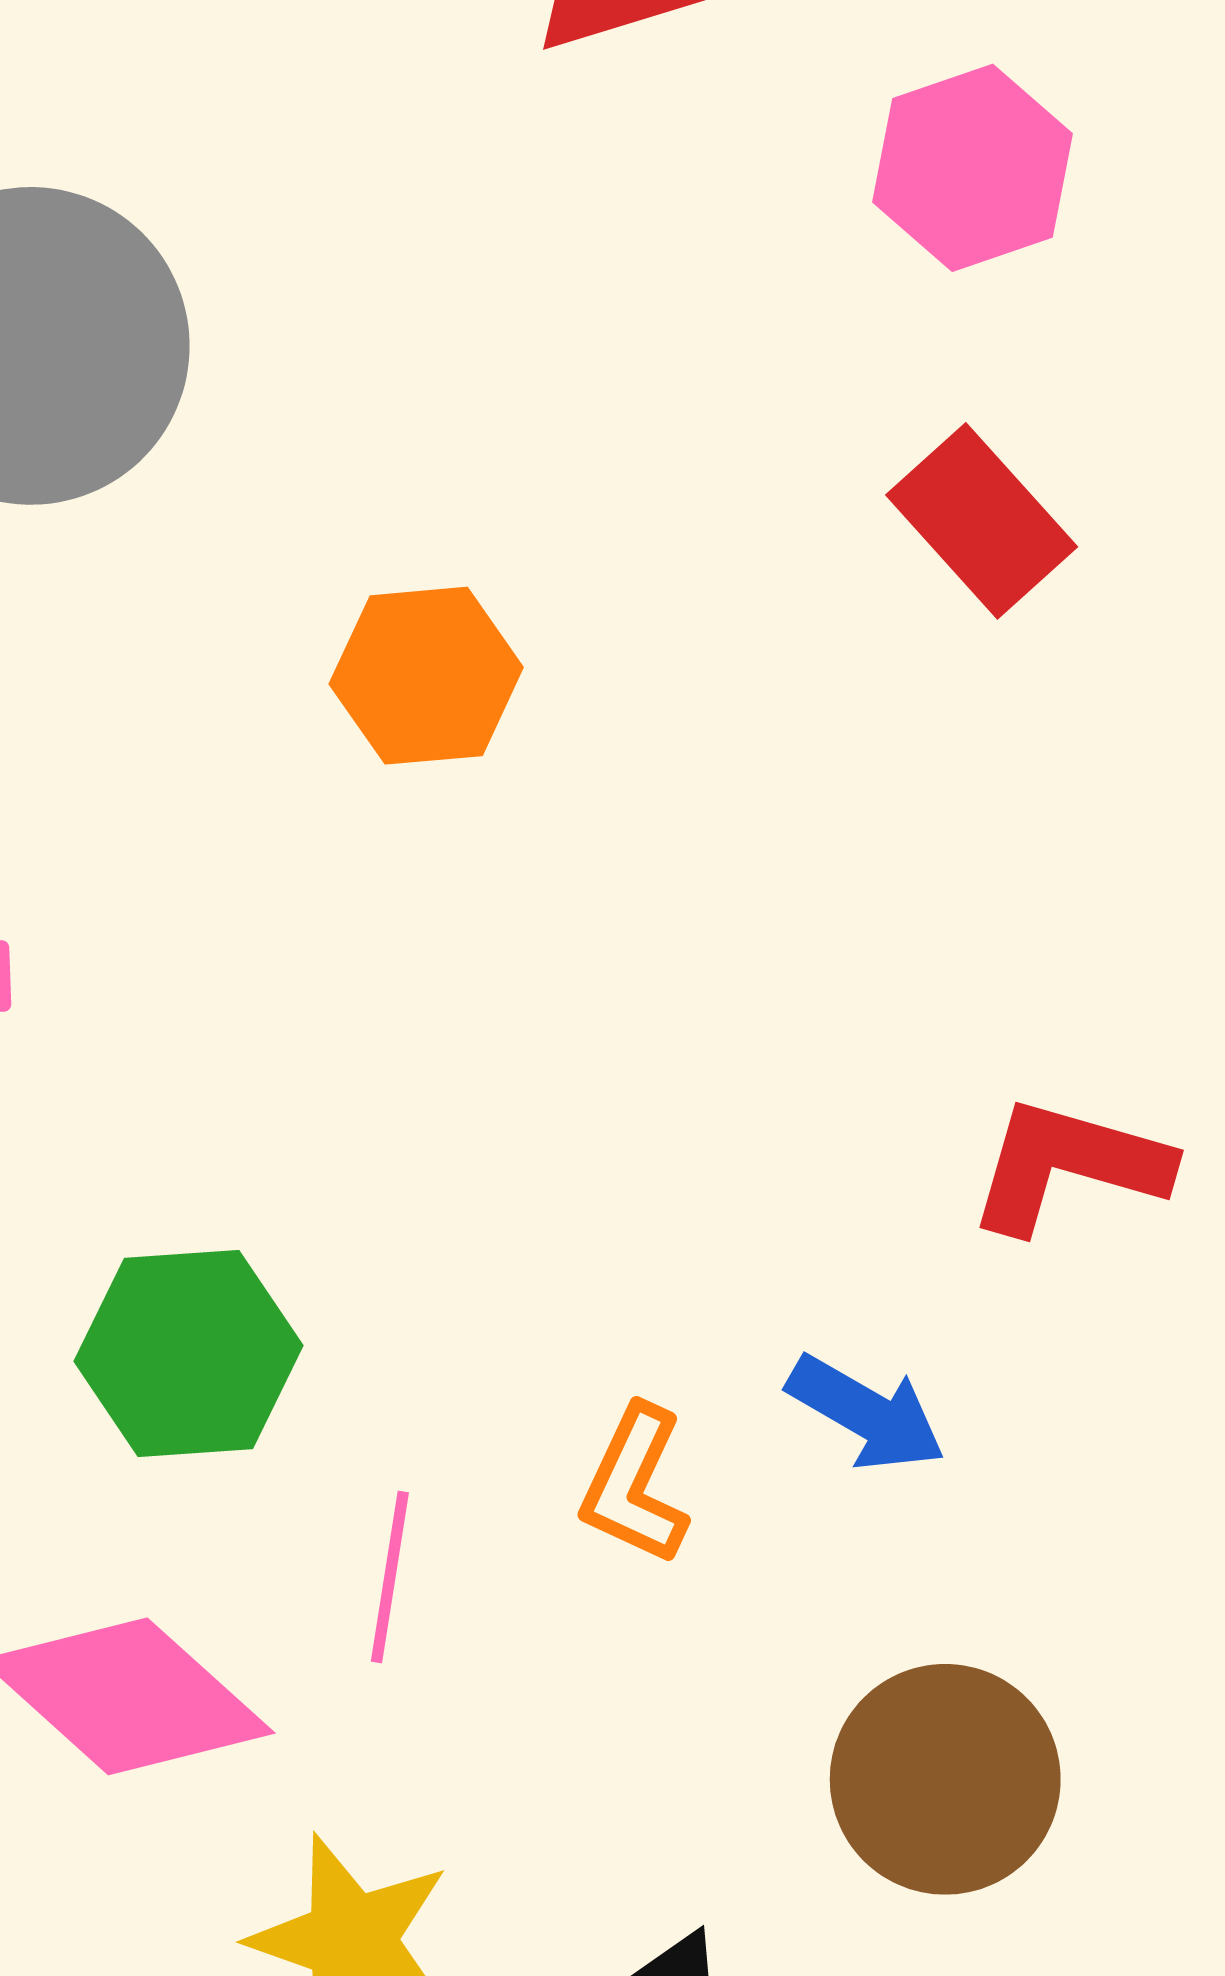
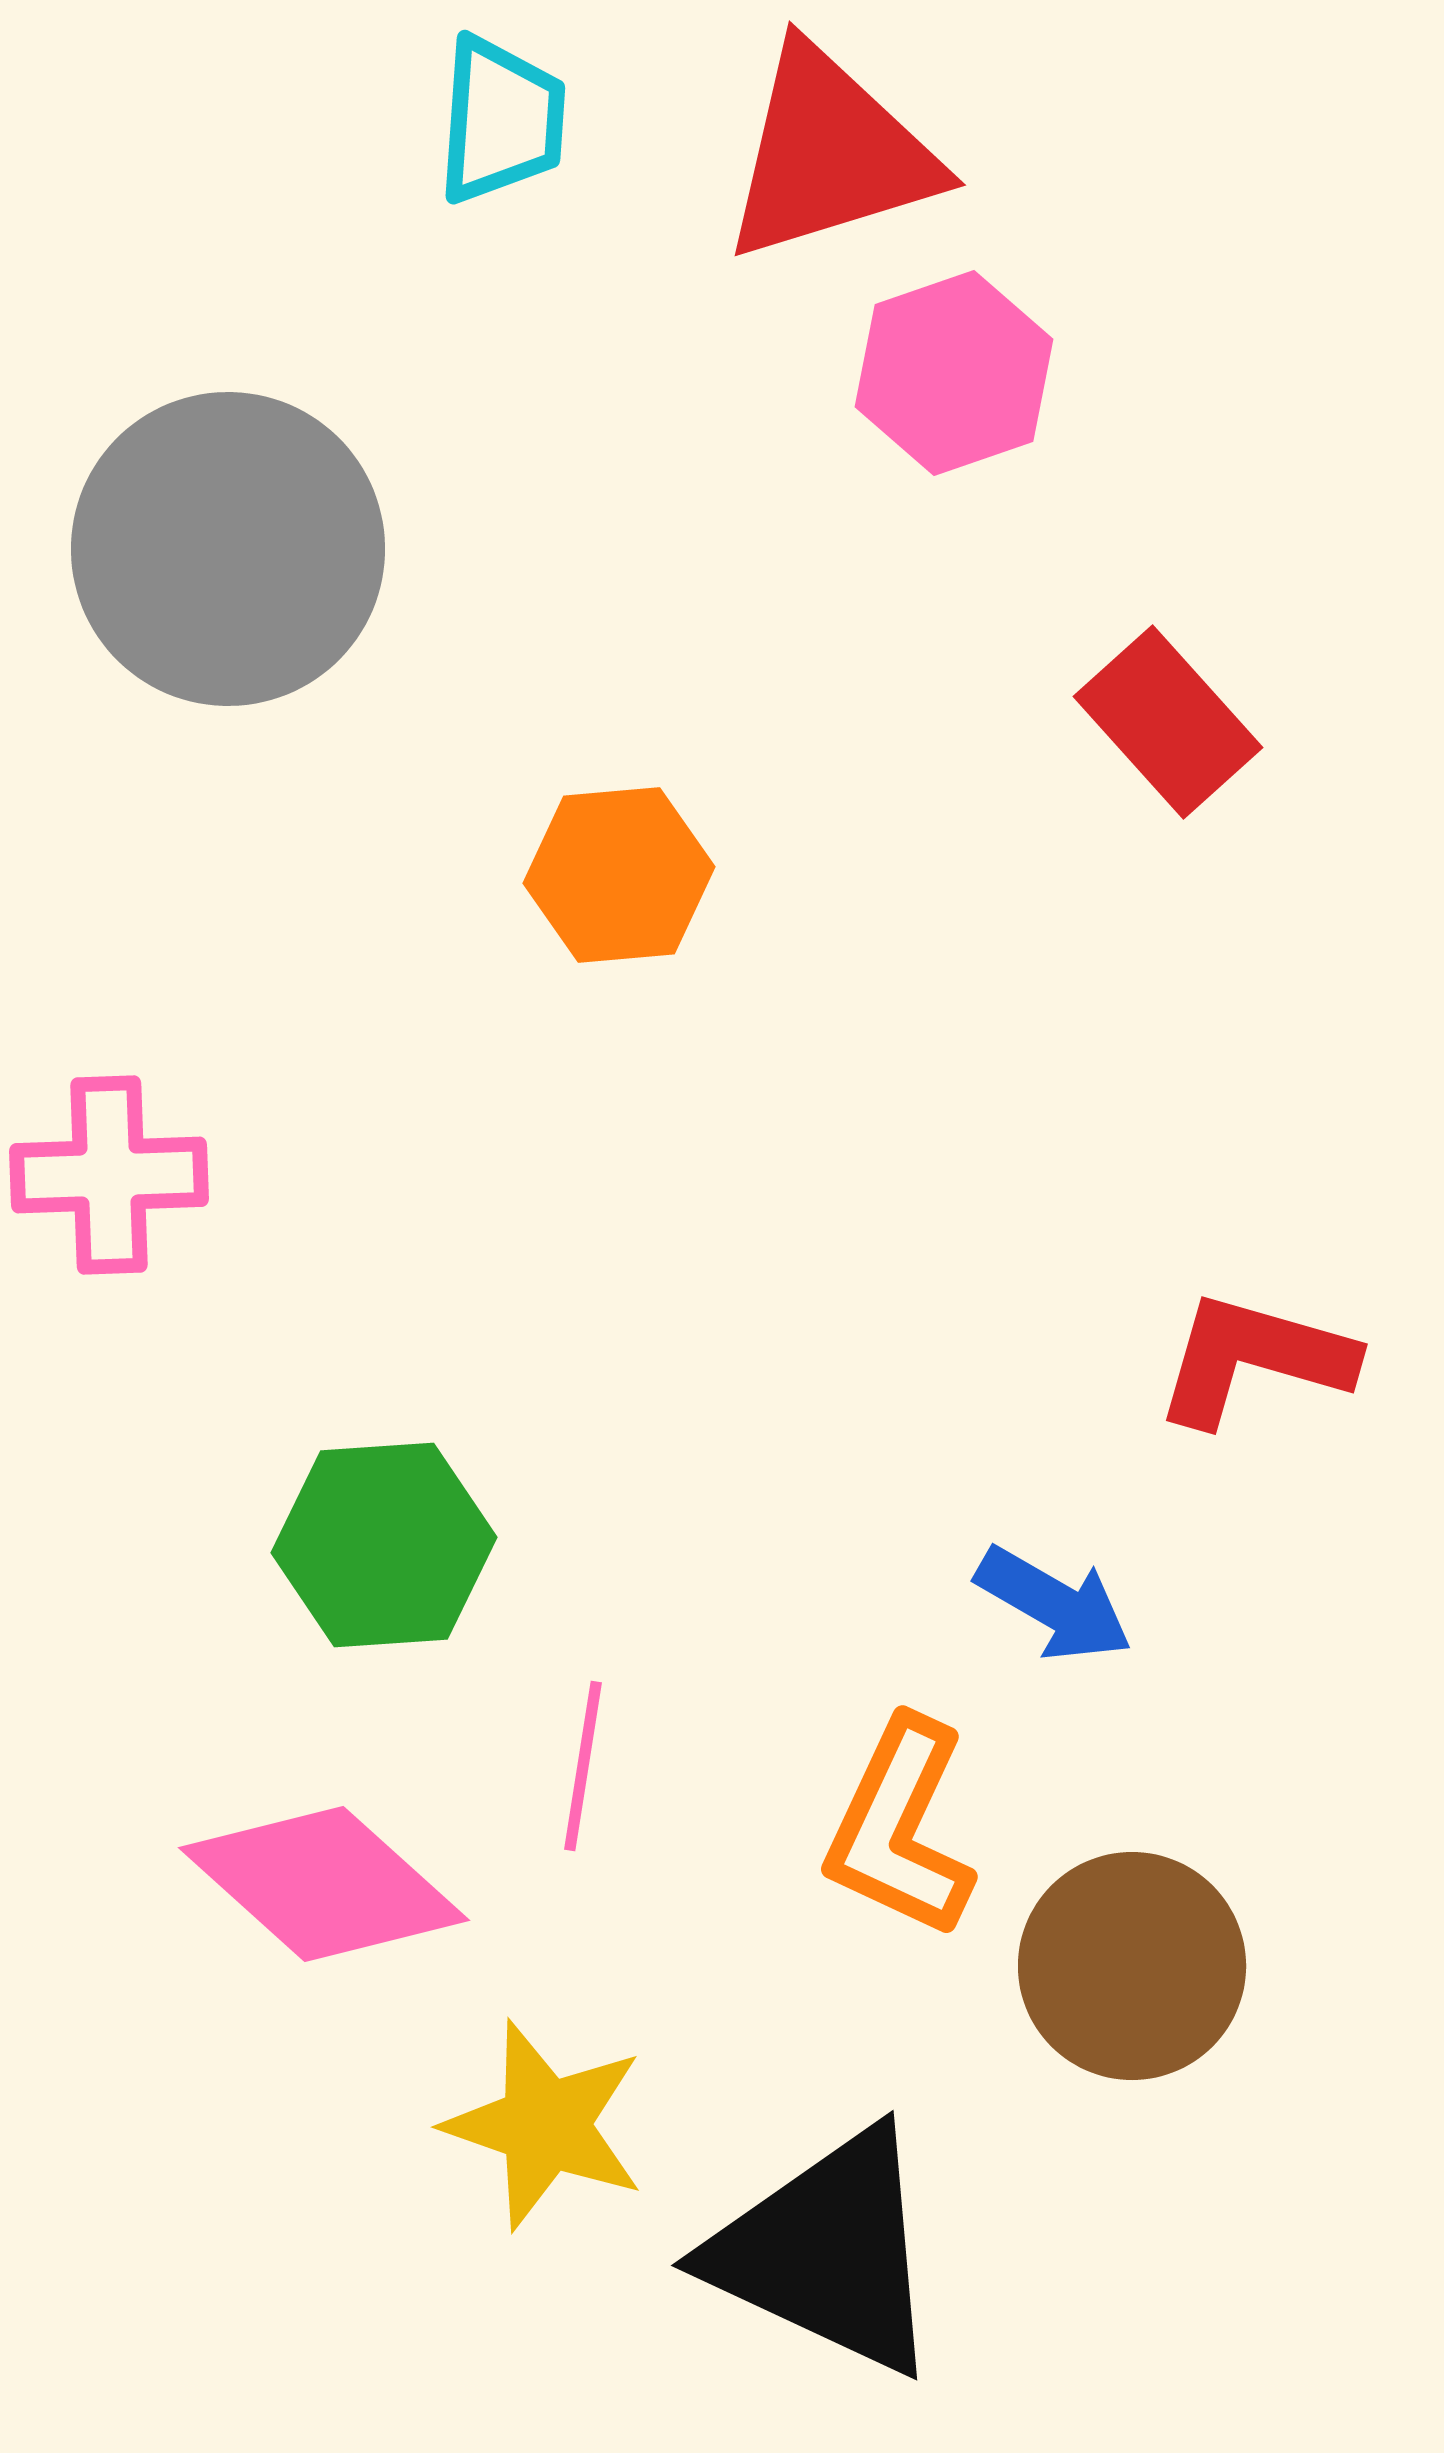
pink hexagon: (972, 168) -> (954, 373), moved
orange L-shape: (635, 1485) -> (900, 1828), moved, size x1.4

